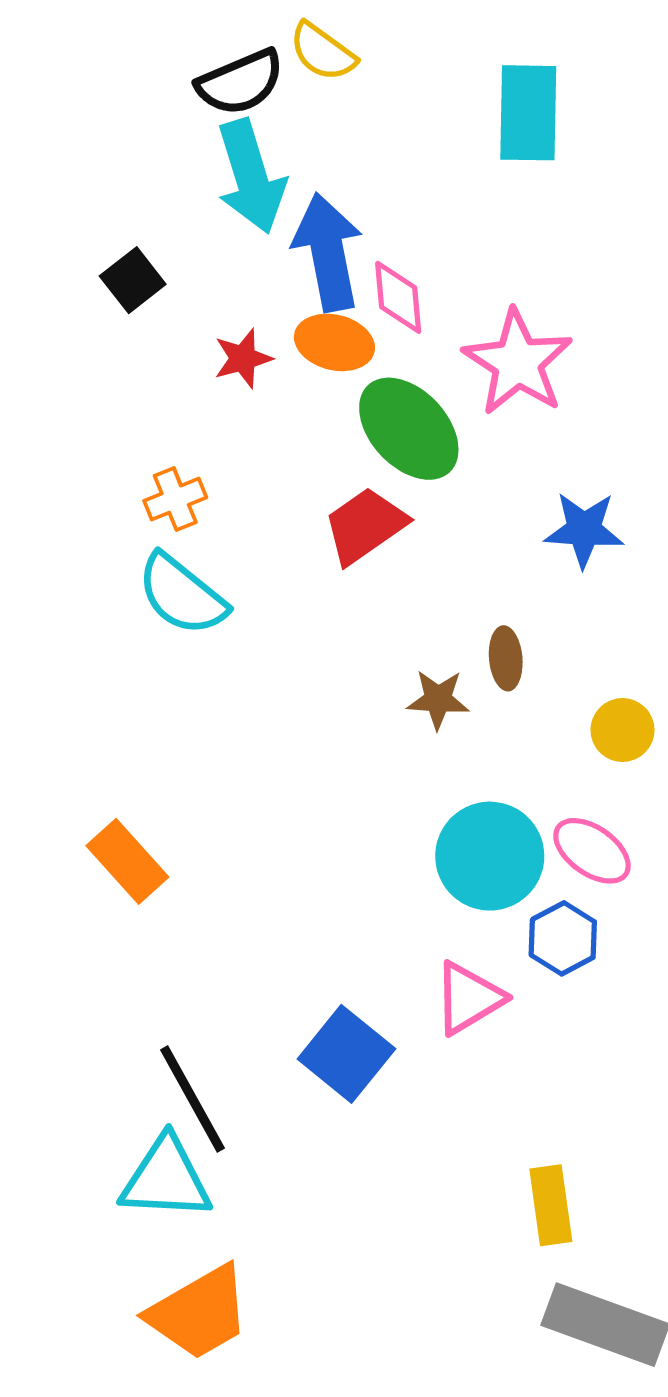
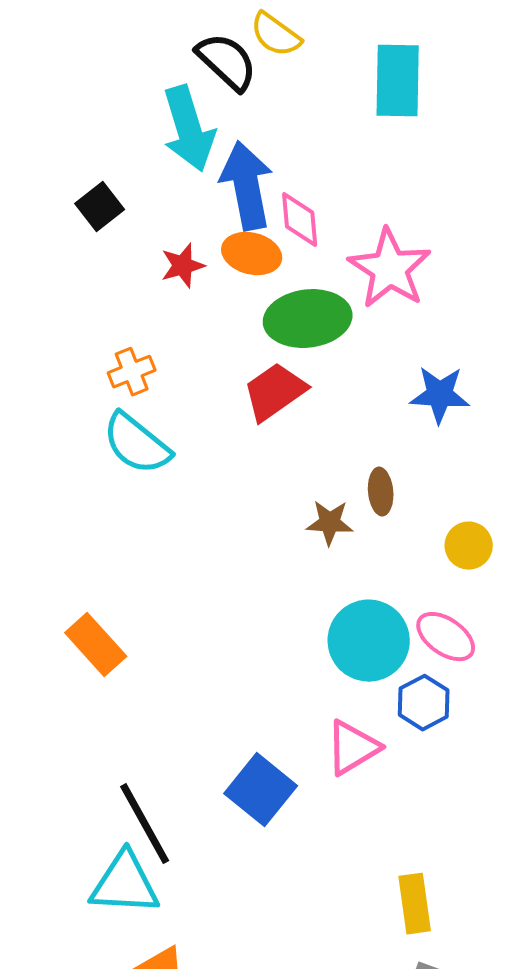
yellow semicircle: (323, 52) -> (276, 35), moved
black semicircle: (240, 82) -> (227, 62), moved, turned -114
green ellipse: (409, 429) -> (308, 319), turned -54

